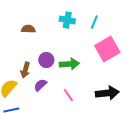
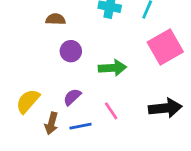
purple circle: (46, 60) -> (71, 51), moved
brown arrow: (25, 70) -> (51, 123), moved
blue line: (11, 110) -> (81, 126), moved

